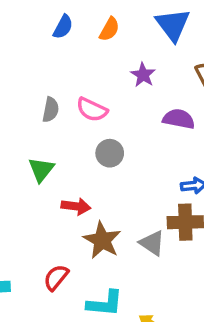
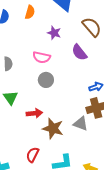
pink semicircle: (92, 110) -> (42, 57), moved
purple semicircle: (179, 119) -> (79, 52), turned -126

